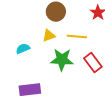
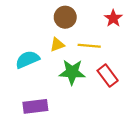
cyan semicircle: (23, 49) -> (27, 60), size x1.5

